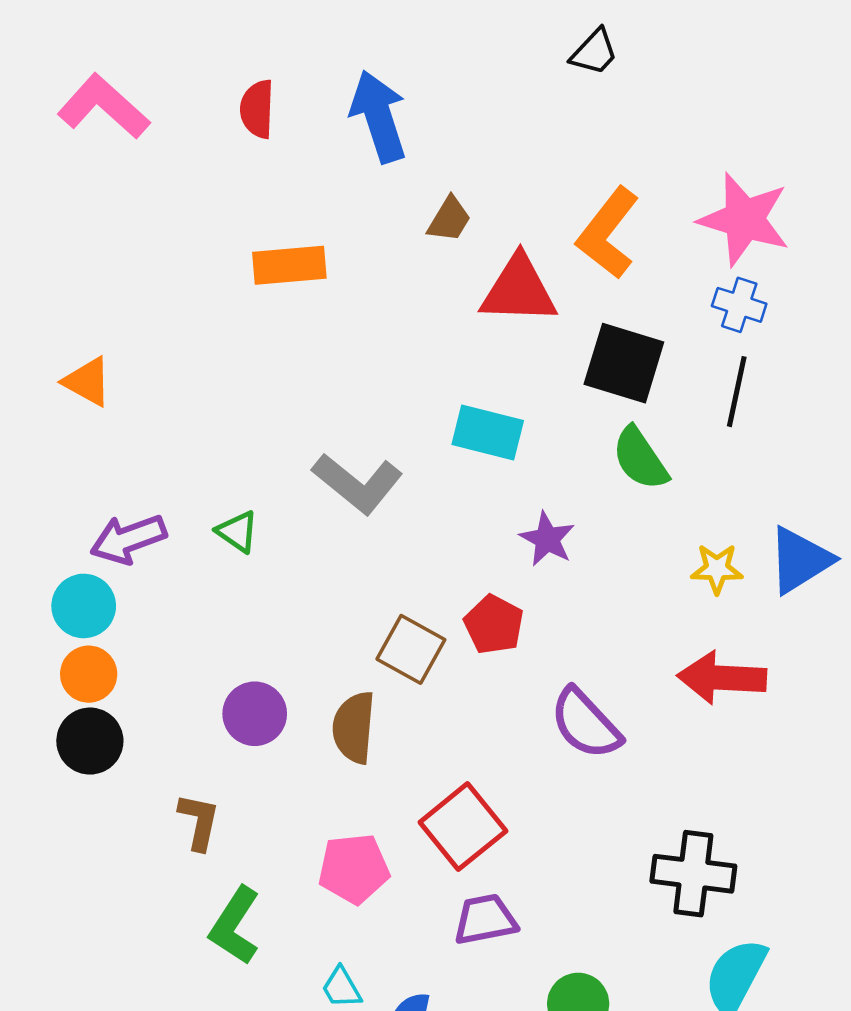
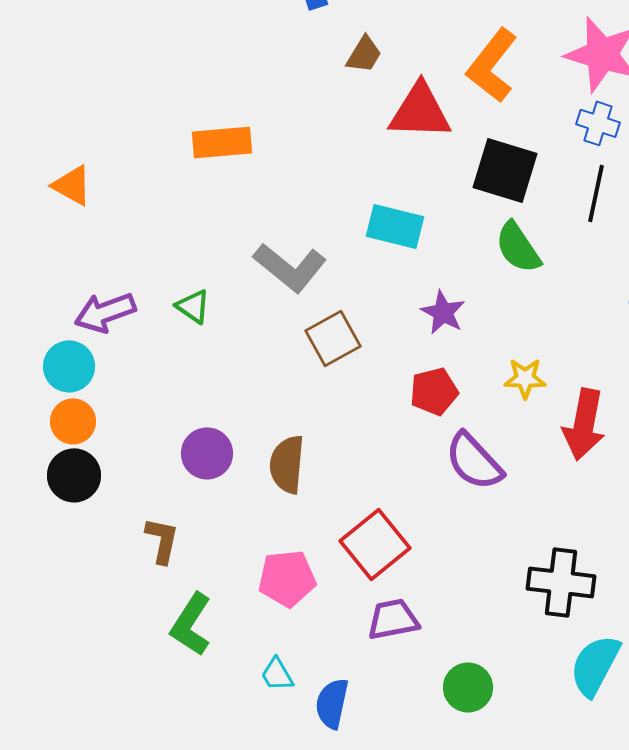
orange rectangle: (289, 265) -> (222, 142), moved
yellow star: (717, 569) -> (525, 378), moved
red pentagon: (494, 625) -> (434, 391), moved, turned 30
brown square: (411, 649) -> (333, 338), moved, turned 32
red arrow: (722, 678) -> (584, 424), turned -82

